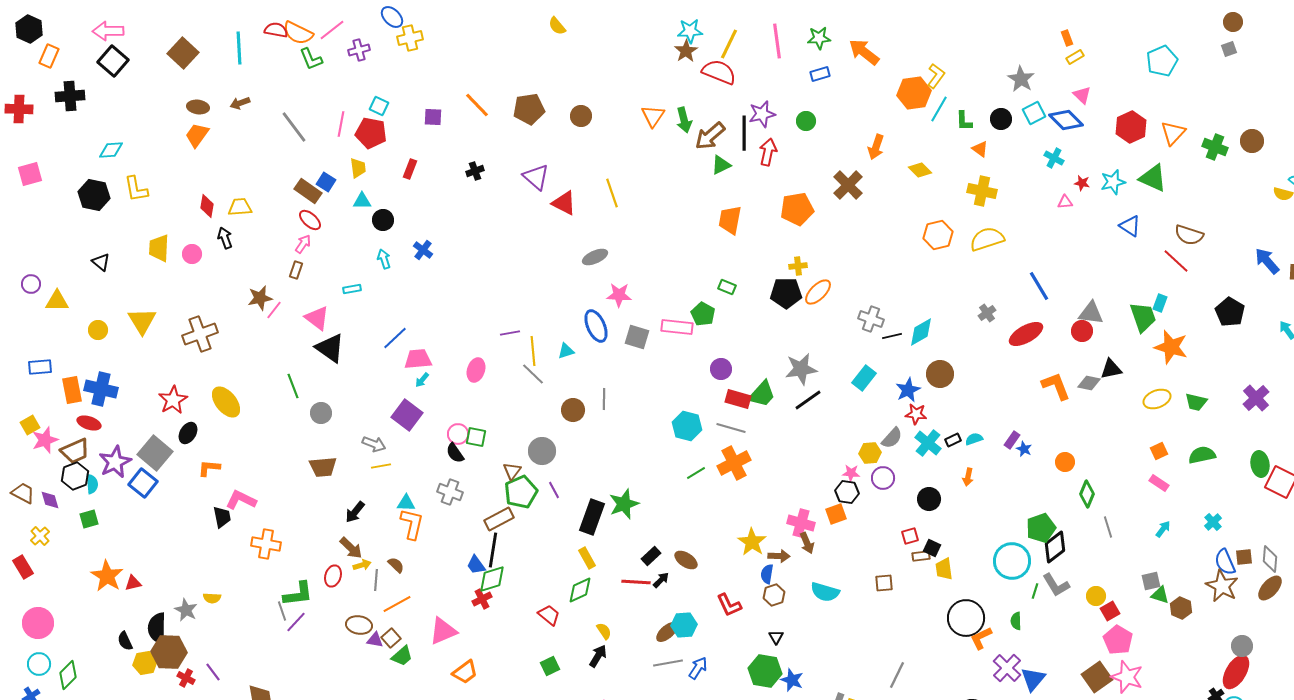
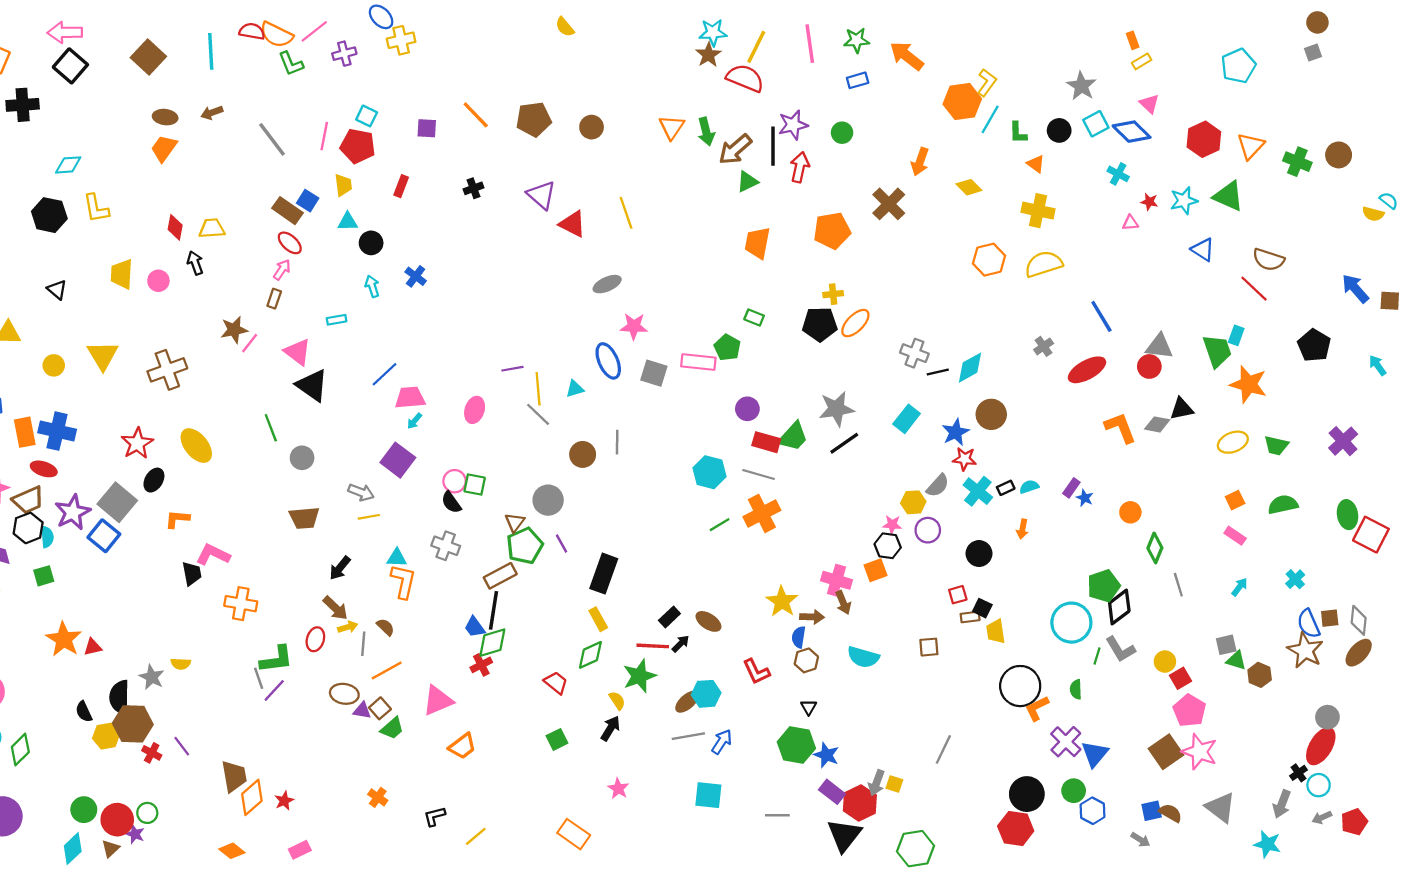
green star: (624, 504) -> (639, 676), moved

